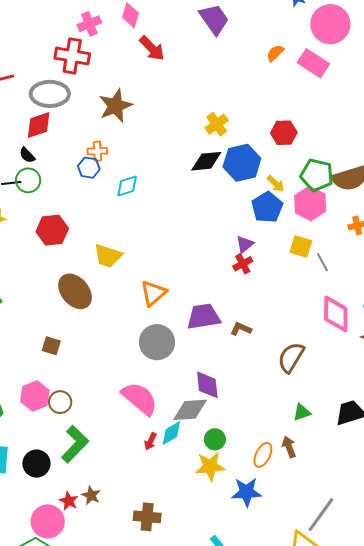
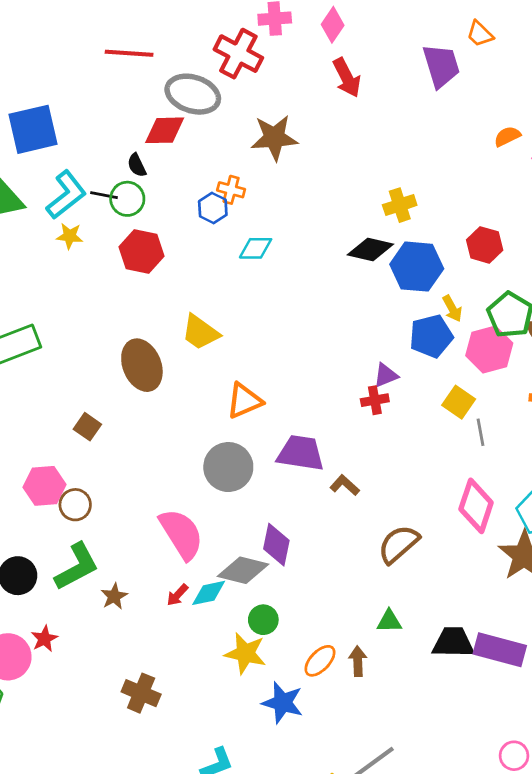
red hexagon: (52, 230) -> (141, 252), moved
brown star: (91, 495) -> (114, 596), moved

